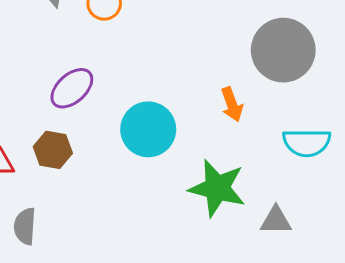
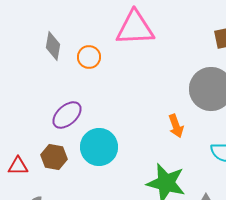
cyan circle: (148, 129) -> (99, 147), moved

